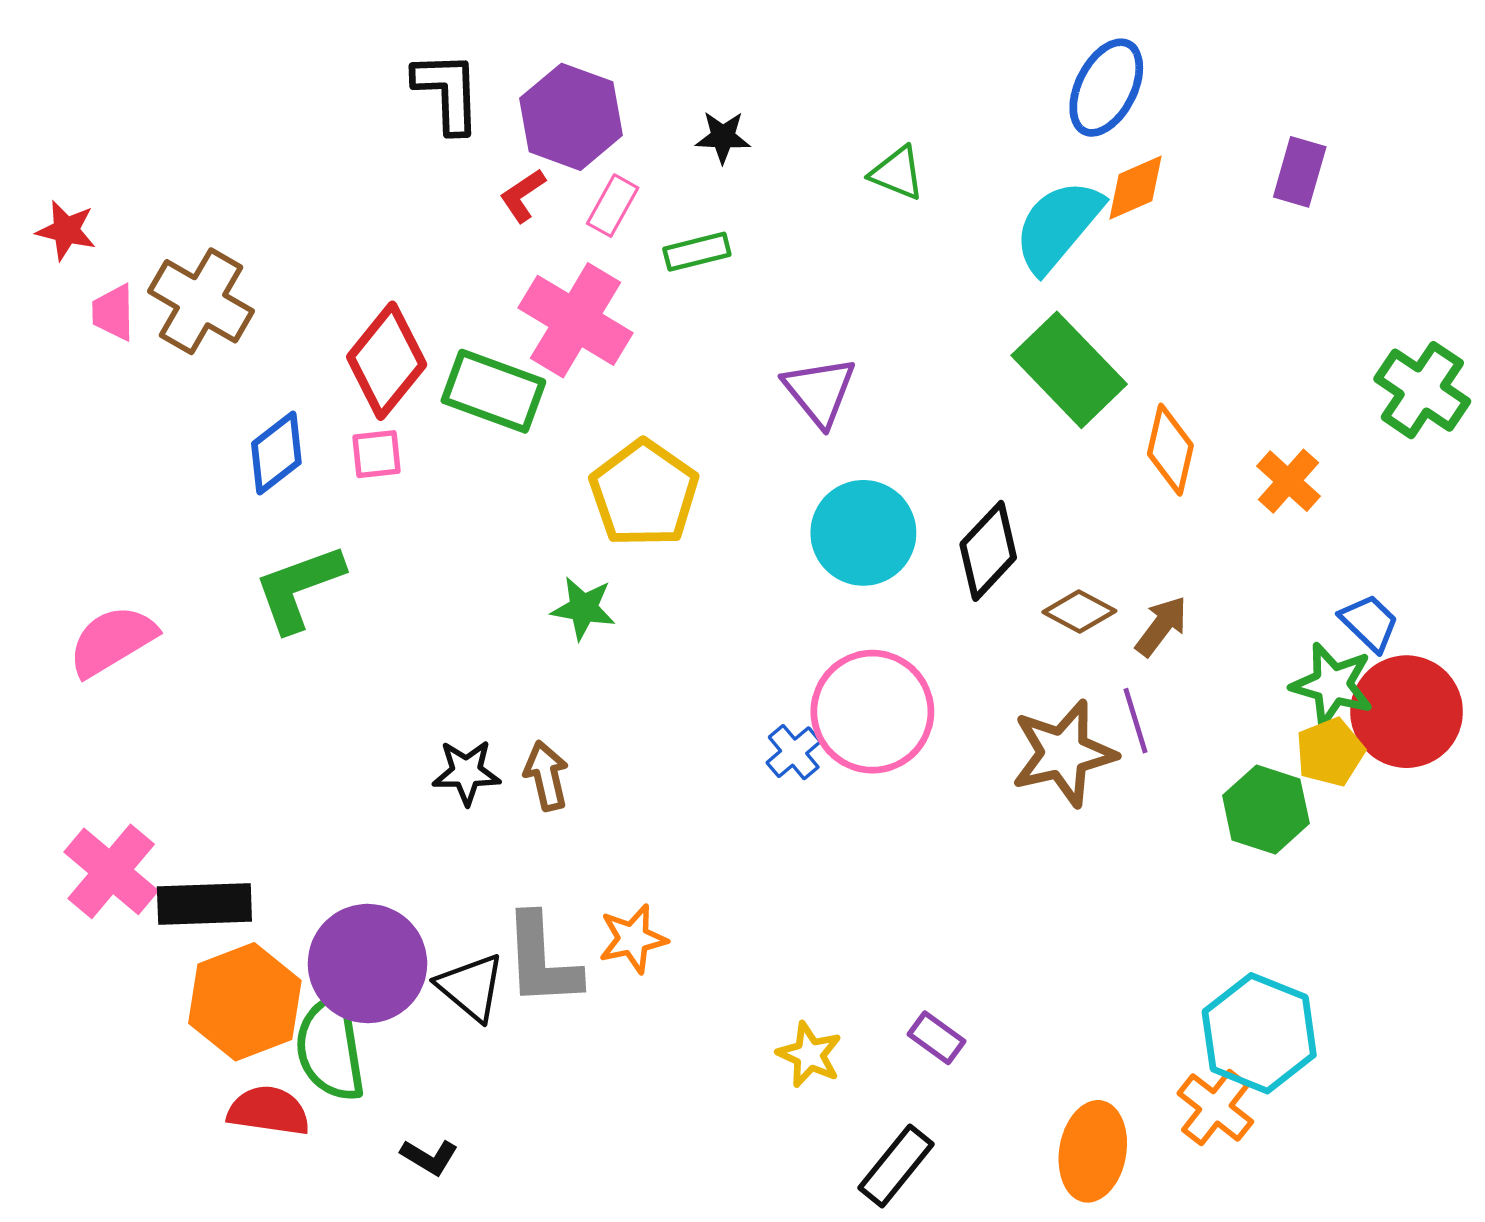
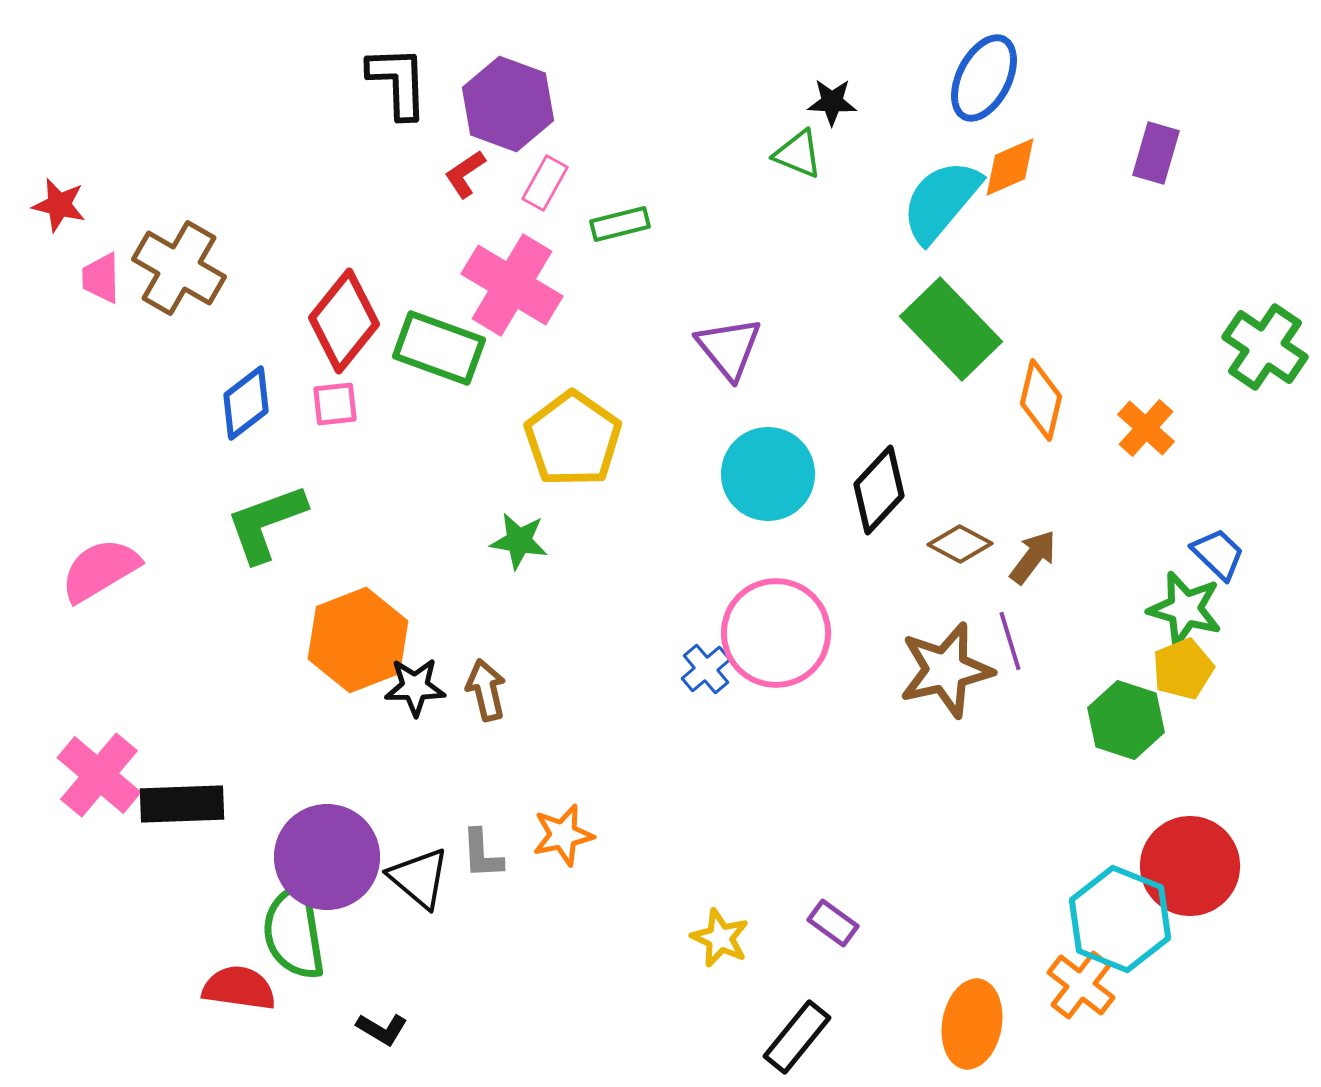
black star: (723, 137) -> (832, 102), moved
red circle: (1407, 712) -> (1190, 866), moved
gray L-shape: (542, 960) -> (482, 854), size x0.6
orange hexagon: (245, 1002) -> (358, 640), moved

